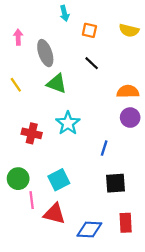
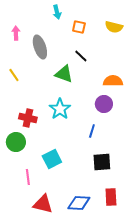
green triangle: (57, 84) -> (64, 74), moved
purple circle: (130, 118) -> (104, 104), moved
green circle: (18, 179) -> (16, 142), moved
red triangle: (54, 214) -> (43, 204), moved

